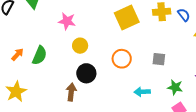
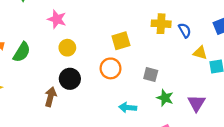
yellow square: (127, 17) -> (121, 41), moved, size x0.7
green star: (175, 87) -> (165, 98), moved

